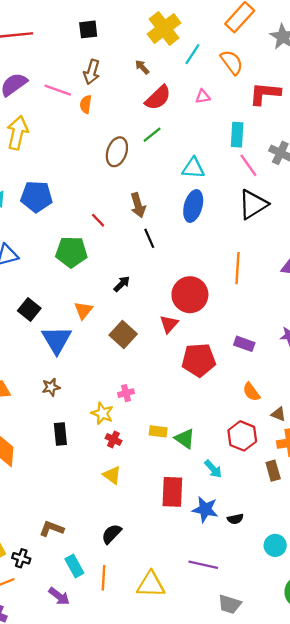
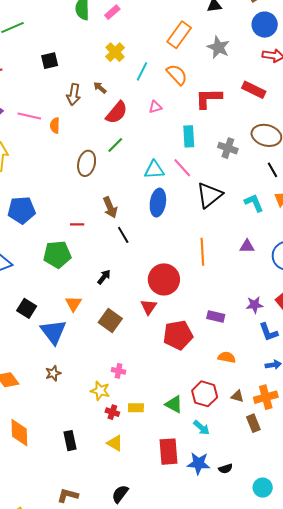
yellow cross: (164, 29) -> (115, 52), size x0.7
brown arrow: (92, 72) -> (74, 94), moved
pink line: (248, 165) -> (182, 168), moved
red line: (98, 220) -> (77, 224), turned -40
orange semicircle: (251, 392) -> (227, 357), turned 144
pink cross: (126, 393) -> (119, 371), turned 32
brown triangle: (278, 414) -> (237, 396), moved
yellow rectangle: (158, 431) -> (136, 408), moved
black rectangle: (60, 434) -> (70, 441), moved
red hexagon: (242, 436) -> (205, 394), moved

